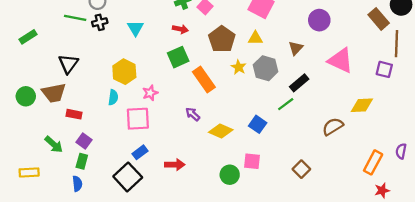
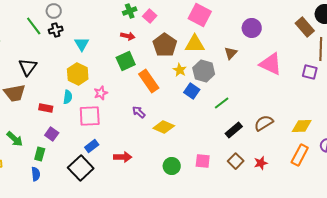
green line: (75, 18) -> (34, 26), turned 42
cyan triangle: (136, 28) -> (82, 44), moved
yellow triangle: (255, 38) -> (195, 44), size x1.5
black rectangle: (299, 83) -> (234, 130), moved
yellow diamond: (362, 105) -> (302, 126), moved
red rectangle: (74, 114) -> (46, 108), moved
blue square: (258, 124) -> (192, 91), moved
purple square: (84, 141) -> (52, 134), moved
pink square: (252, 161) -> (203, 161), moved
red star: (382, 190) -> (261, 163), moved

